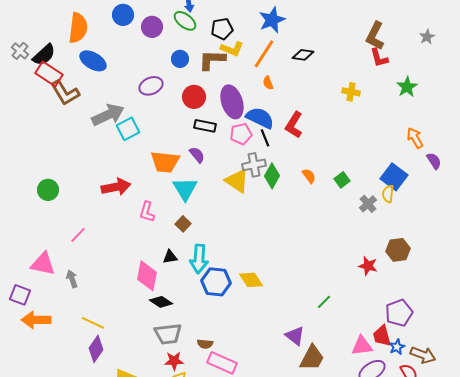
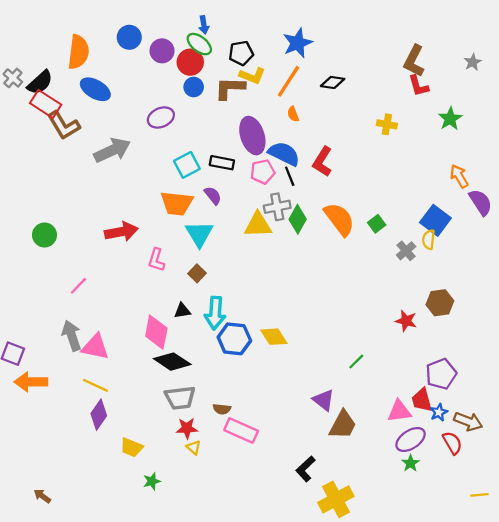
red circle: (194, 97) -> (190, 62), moved
cyan square: (128, 129) -> (187, 165), moved
purple semicircle: (434, 161) -> (481, 202), size x1.4
orange semicircle: (309, 176) -> (339, 219), size x2.0
yellow triangle: (237, 181) -> (258, 225), turned -36
pink triangle: (43, 264) -> (95, 347), moved
gray arrow: (72, 279) -> (72, 336), size x1.5
black diamond: (161, 302) -> (172, 362), size x1.4

